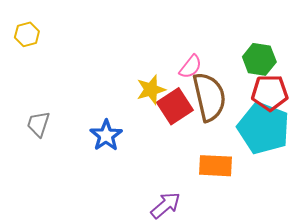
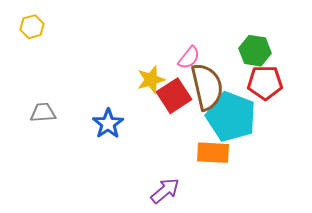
gray trapezoid: (38, 124) -> (43, 113), turned 68
cyan pentagon: (263, 128) -> (231, 117), moved

